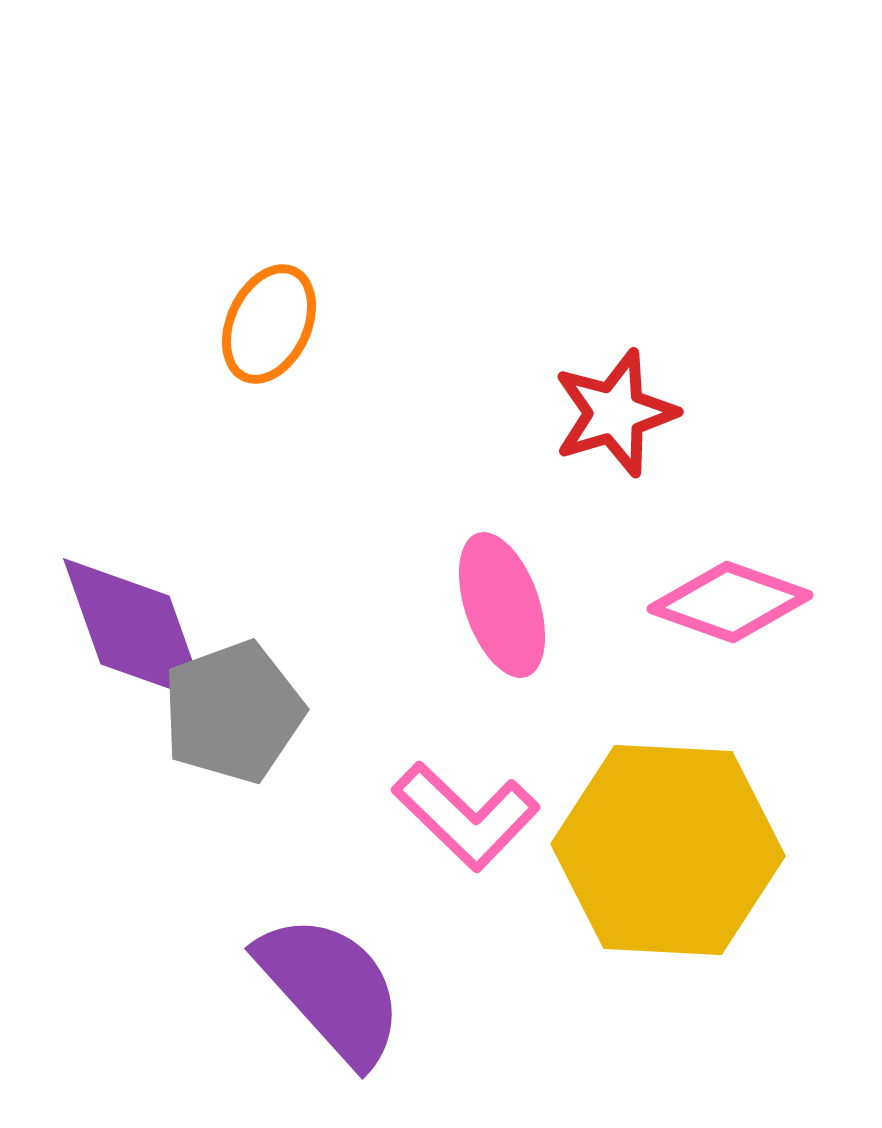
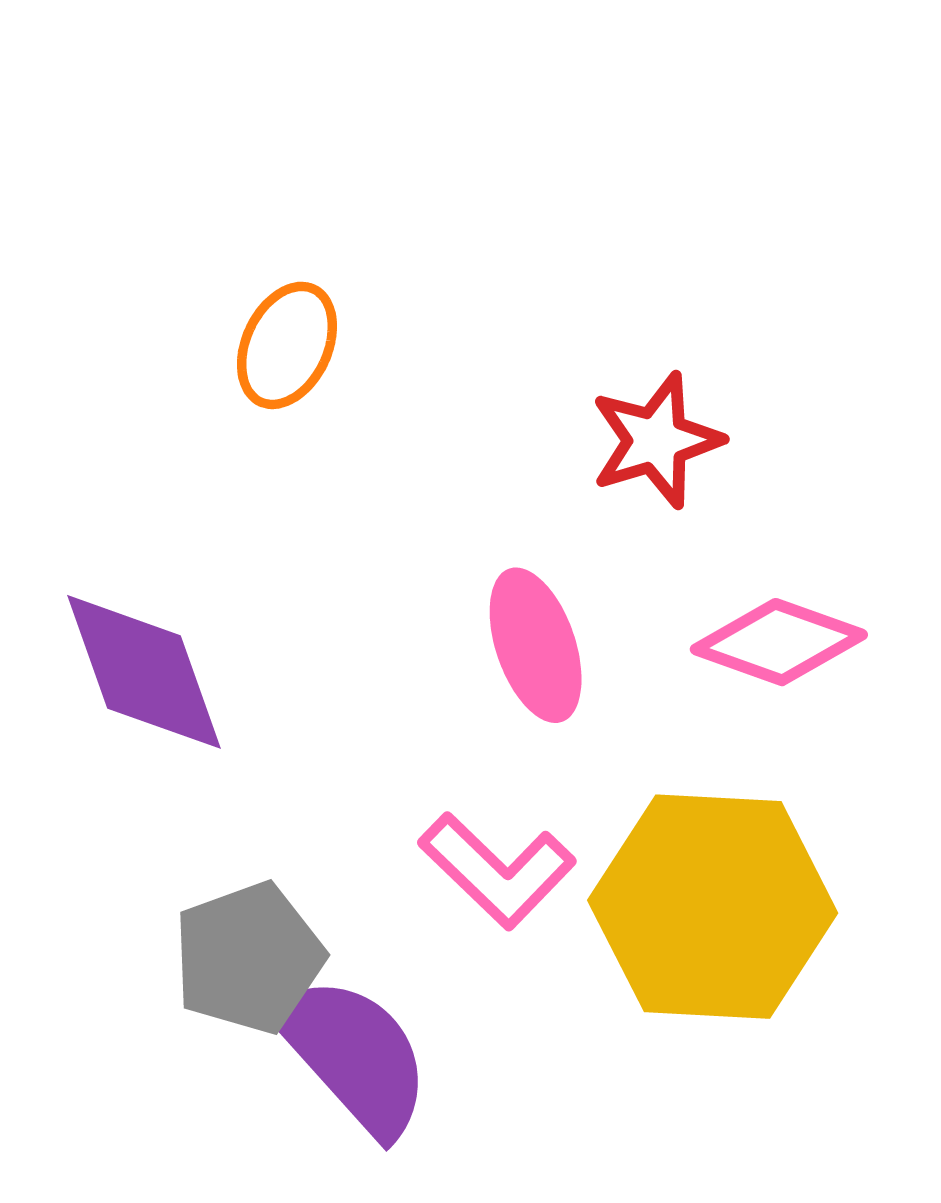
gray pentagon: (233, 712) -> (249, 958), moved

